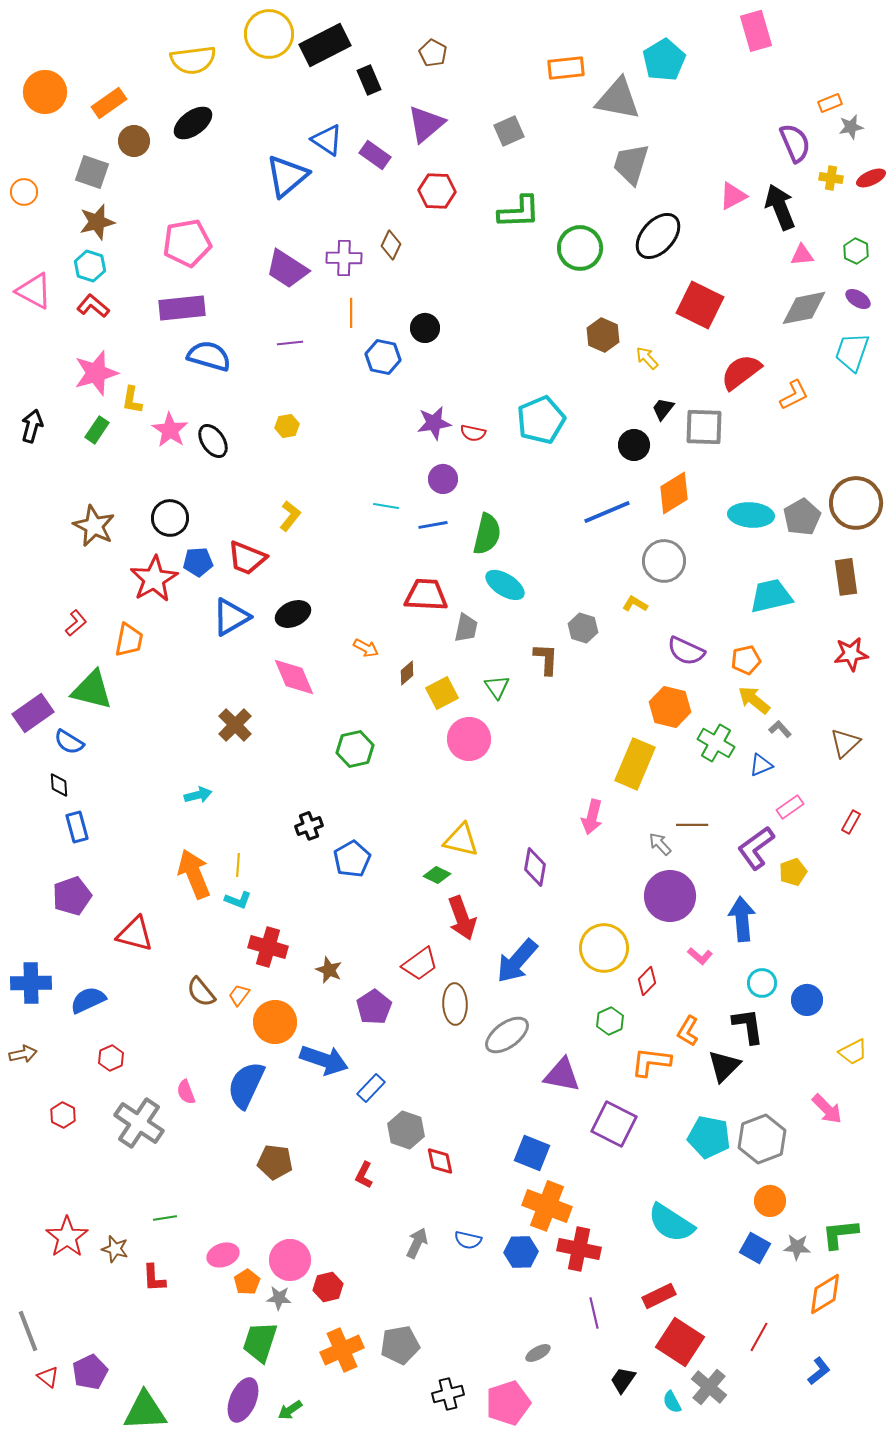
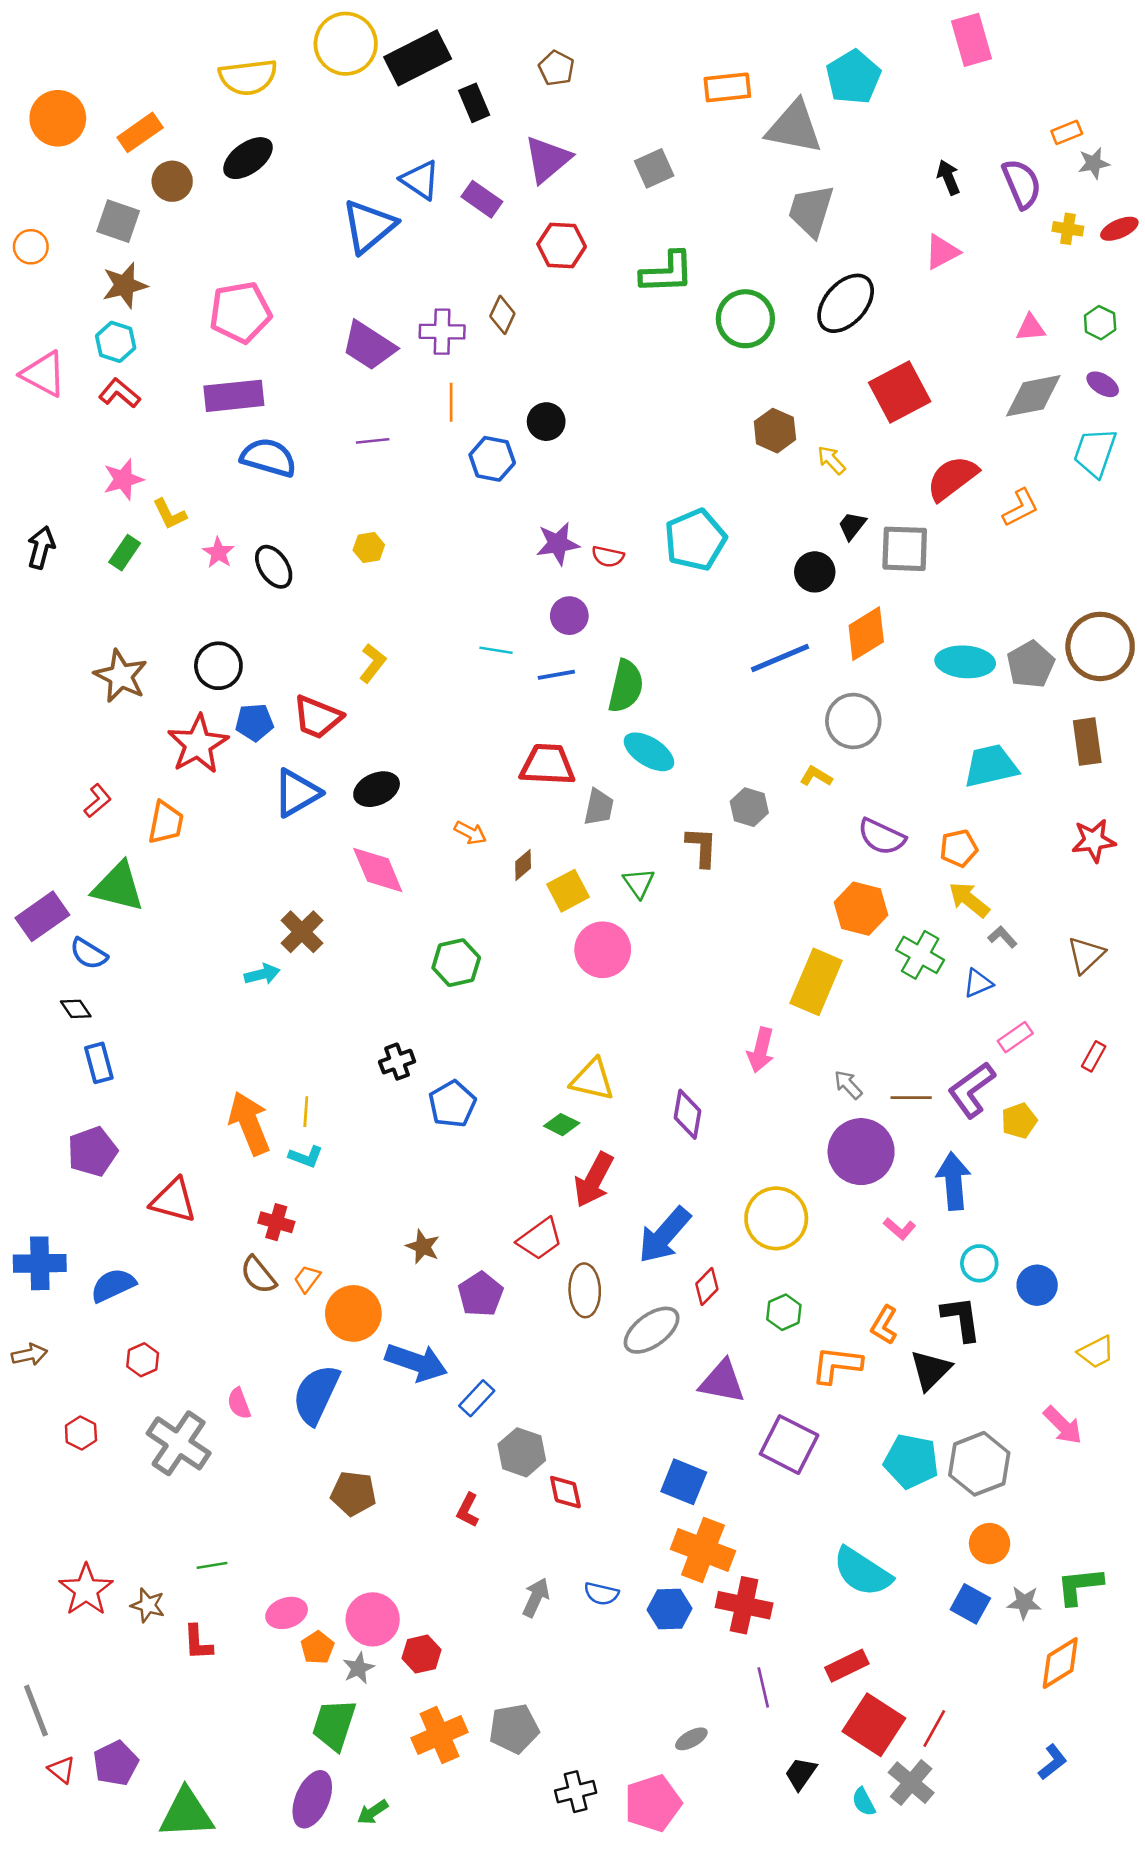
black arrow: (780, 207) -> (948, 177), moved, size x0.6
red square: (700, 305) -> (900, 392), turned 36
pink star: (96, 373) -> (123, 479), size x0.7
yellow L-shape: (132, 400) -> (170, 514), turned -36
pink star: (170, 430) -> (218, 553), size x0.7
black diamond: (59, 785) -> (76, 1009), turned -30
cyan arrow: (198, 795) -> (262, 974), moved
brown line: (692, 825) -> (911, 1098), moved
red arrow: (462, 918) -> (594, 1180), turned 48
red cross: (268, 947) -> (276, 1222), moved, size x0.7
red diamond: (647, 981) -> (707, 1286), moved
gray star: (279, 1298) -> (359, 1668), turned -30
red line: (759, 1337) -> (934, 1729), moved

